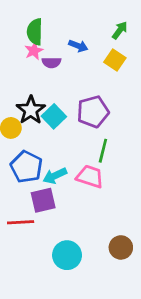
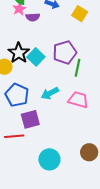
green line: (103, 151) -> (78, 68), moved
cyan arrow: (55, 176) -> (50, 93), moved
pink trapezoid: (90, 177) -> (78, 100), moved

